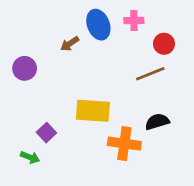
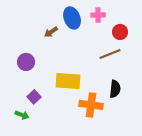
purple circle: (25, 68) -> (26, 62), moved
black semicircle: (157, 122) -> (115, 89), turned 114

